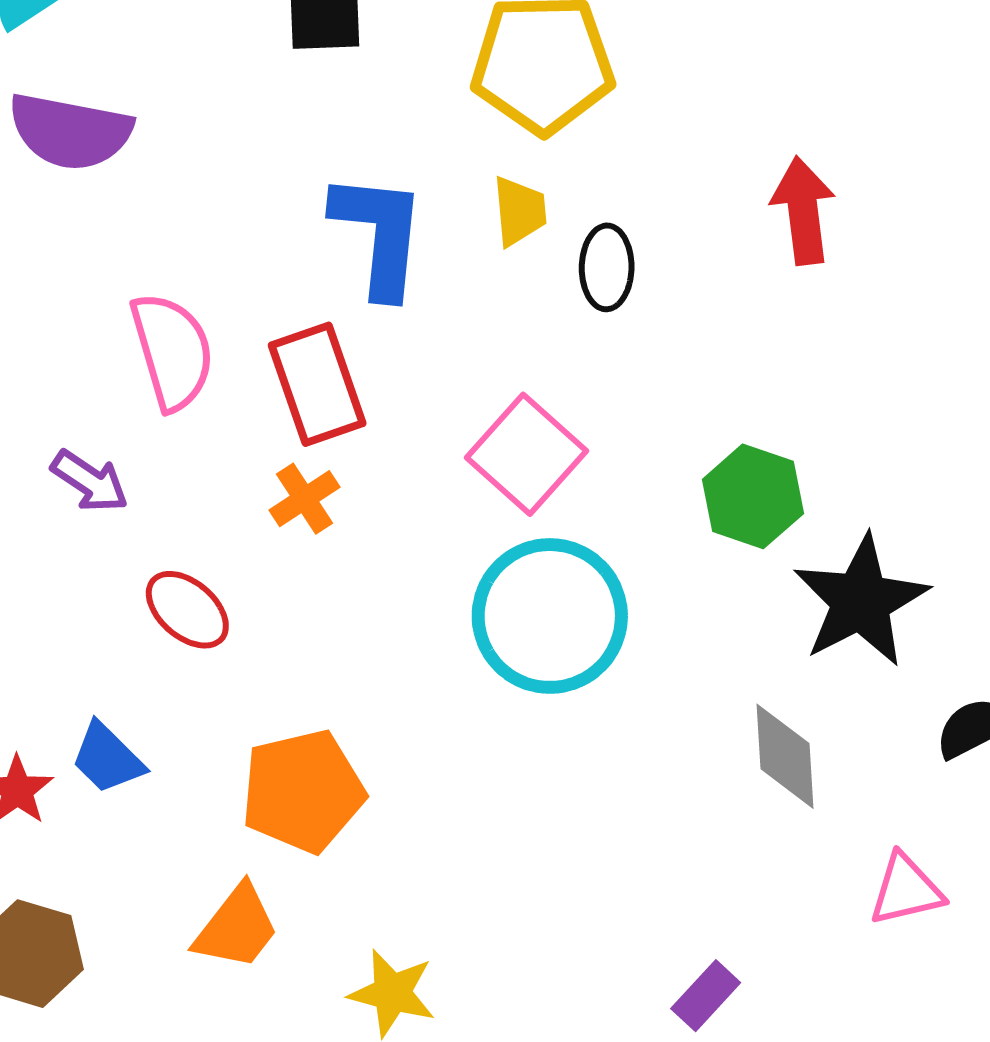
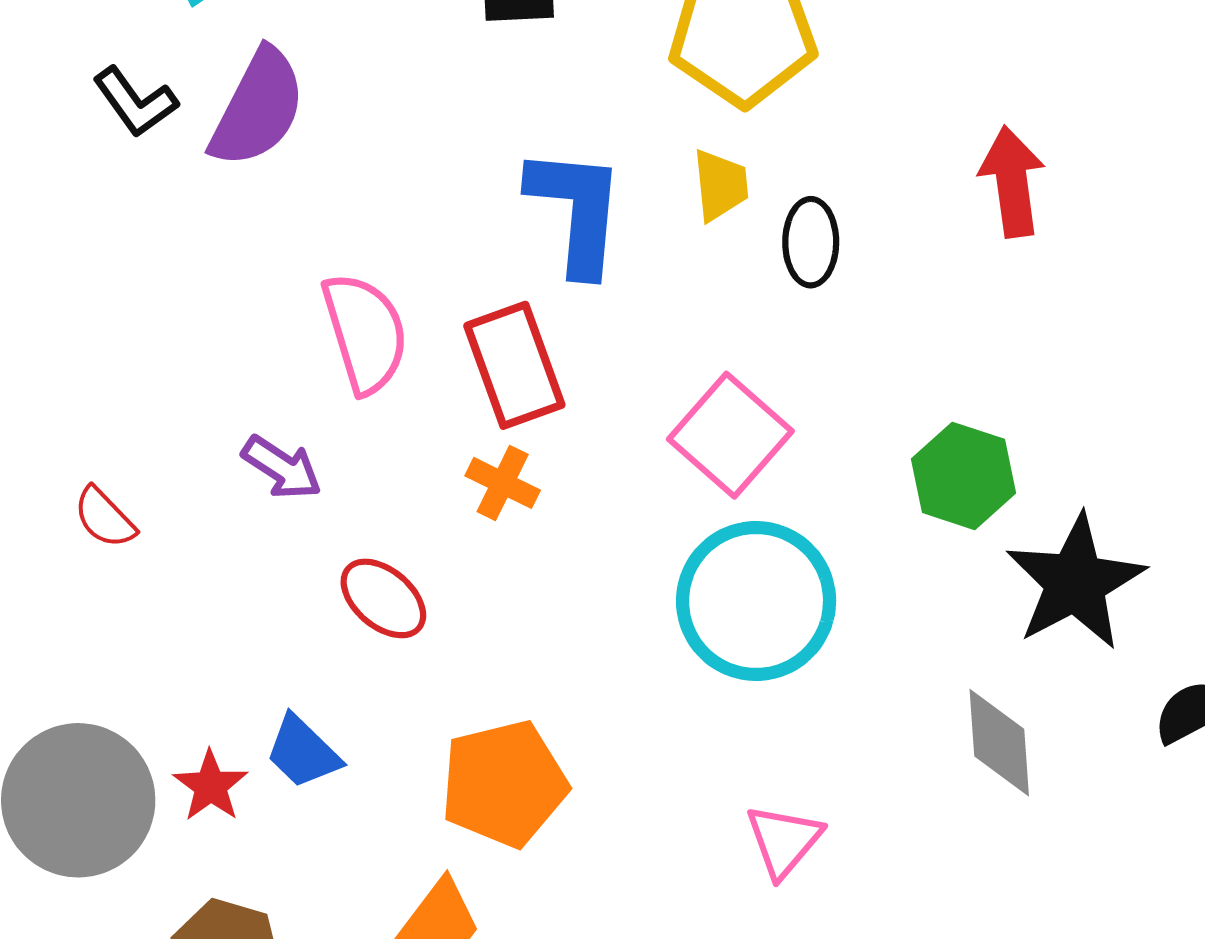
purple semicircle: (70, 131) -> (258, 108), turned -73
orange cross: (304, 499) -> (503, 483), turned -30
pink triangle: (906, 890) -> (784, 841), moved, turned -36

